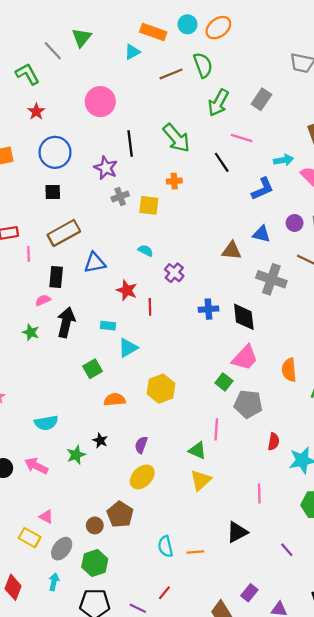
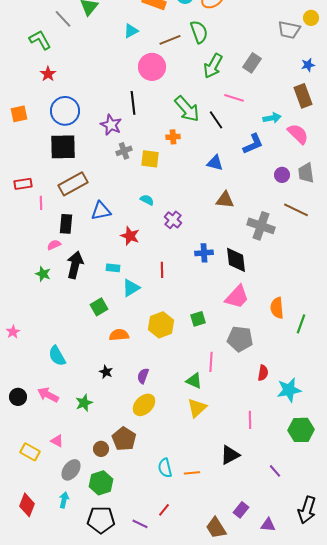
cyan triangle: (132, 52) -> (131, 31), moved
pink circle: (100, 102) -> (152, 67), moved
green arrow: (176, 138) -> (187, 109), moved
black square: (53, 192) -> (63, 147), size x1.8
blue triangle: (261, 234) -> (215, 163), moved
red line: (150, 307) -> (162, 270), moved
green square: (224, 382) -> (198, 319), moved, turned 35
cyan semicircle: (46, 423) -> (57, 356), turned 70
green star: (76, 455) -> (84, 403), moved
yellow rectangle: (30, 538) -> (30, 452), moved

